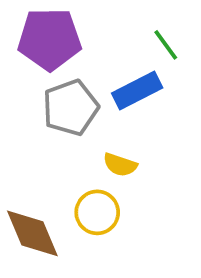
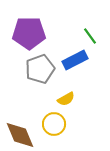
yellow semicircle: (120, 165) -> (66, 99), turned -48

